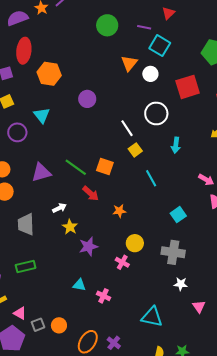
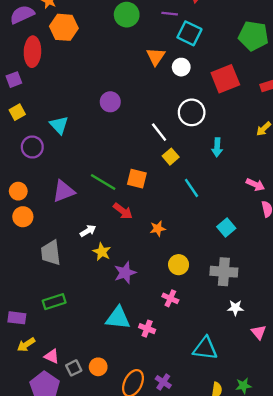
orange hexagon: (49, 74) -> (64, 27), moved
pink cross: (122, 262) -> (170, 298), moved
cyan triangle: (79, 285) -> (118, 318), size x1.6

